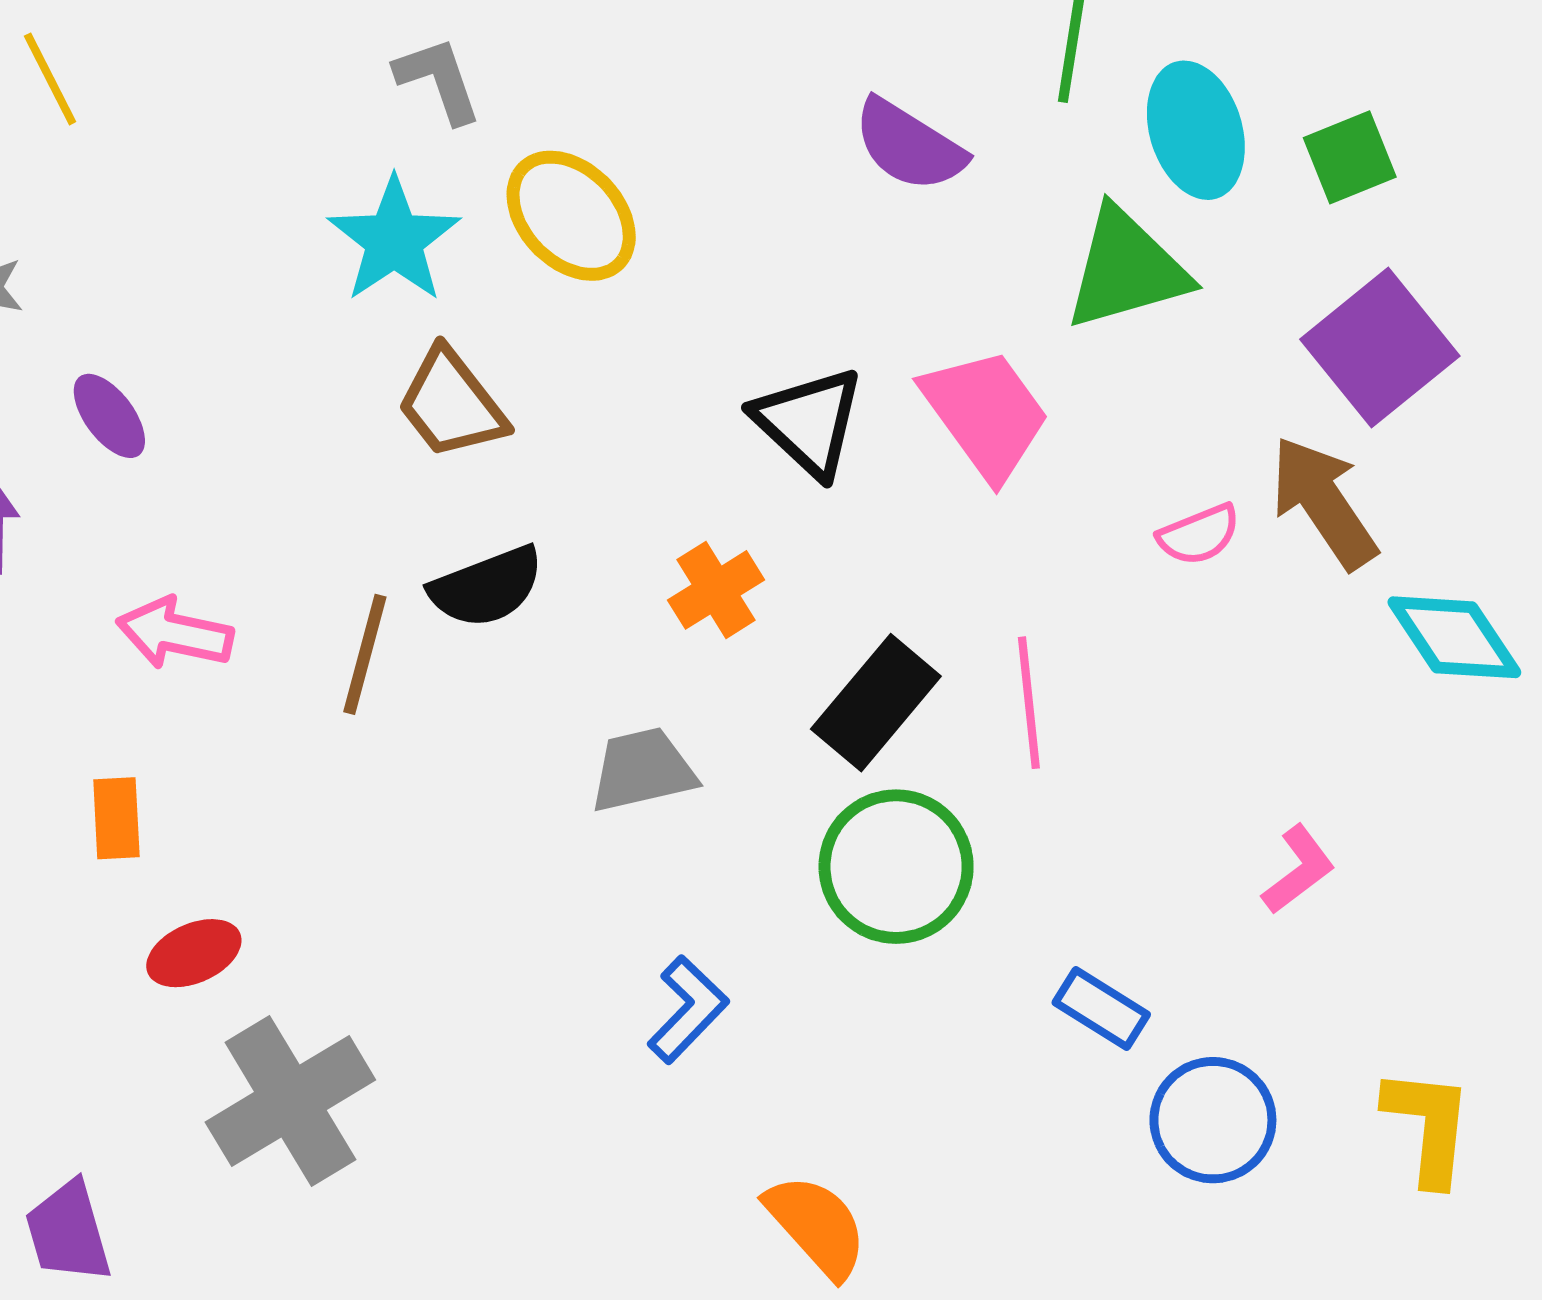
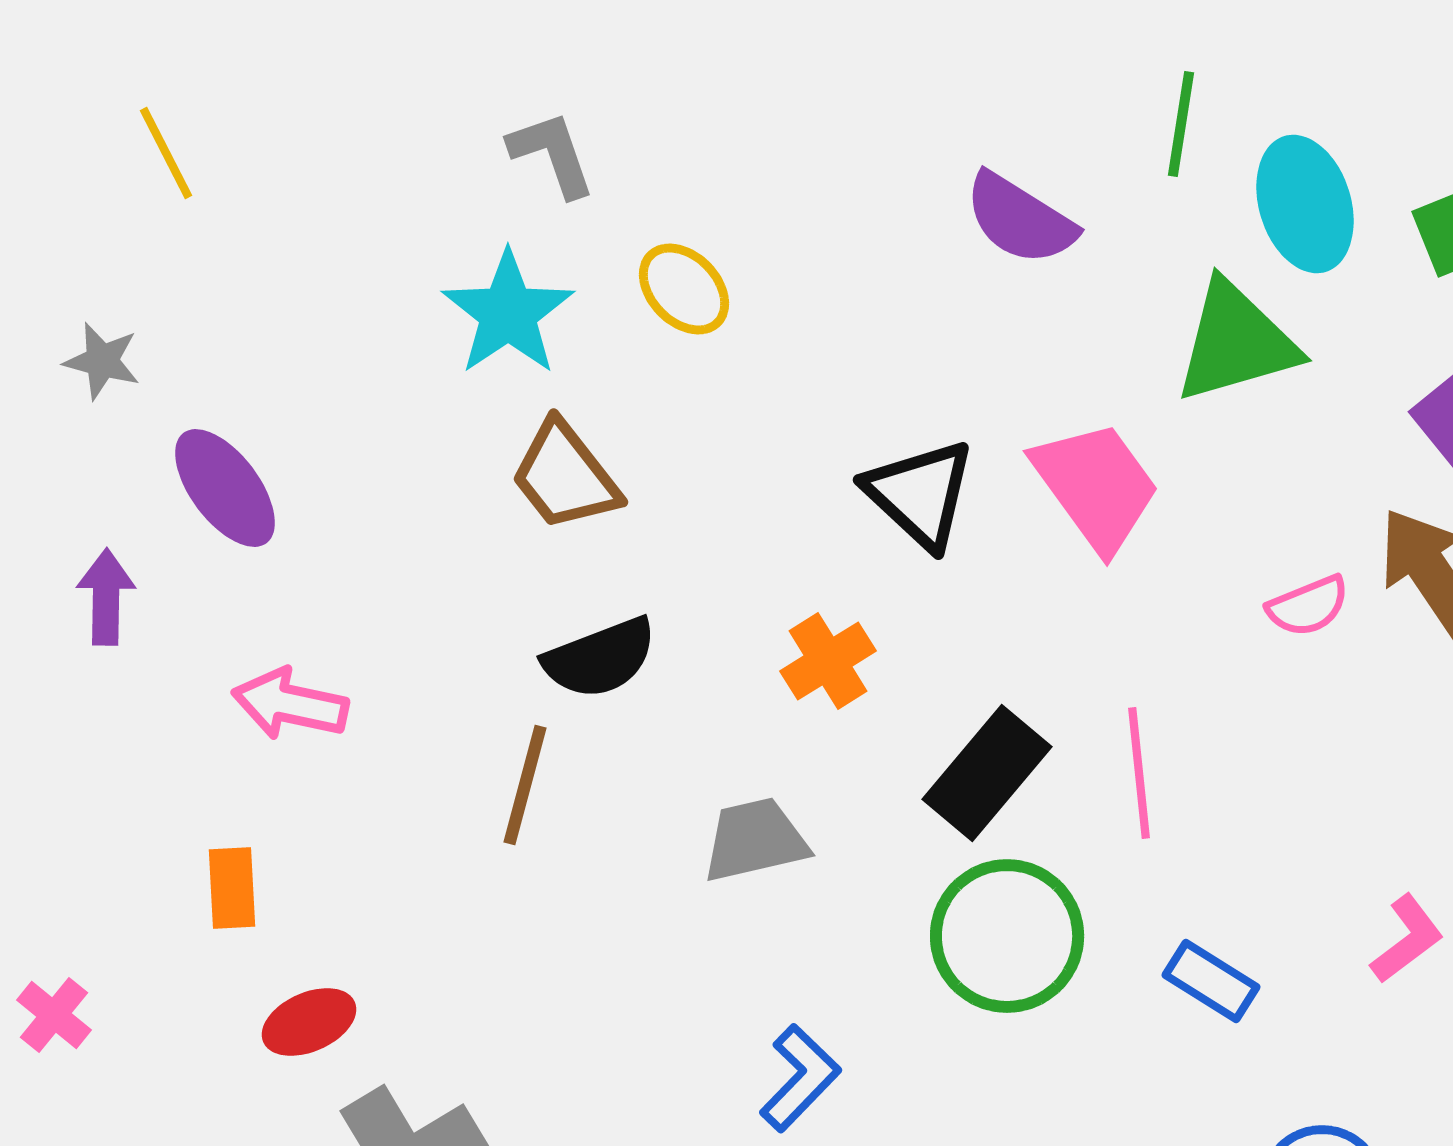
yellow ellipse: (571, 216) -> (684, 289), size x0.7
purple ellipse: (109, 416) -> (225, 488), size x1.4
brown line: (365, 654) -> (525, 785), moved
blue rectangle: (1101, 1008) -> (1211, 981), moved

